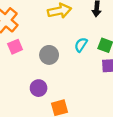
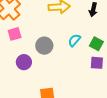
purple circle: (39, 88) -> (24, 62), moved

